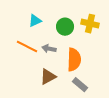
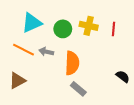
cyan triangle: (35, 21) -> (32, 23), size x1.5
brown triangle: (48, 77) -> (17, 81), moved

